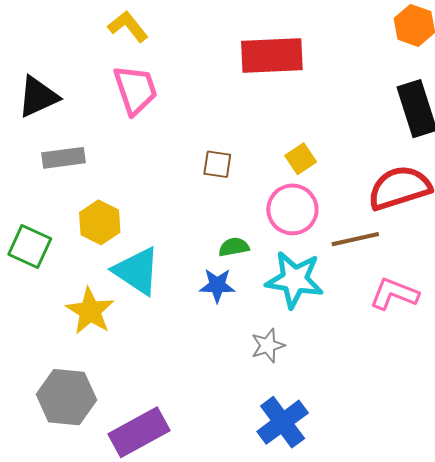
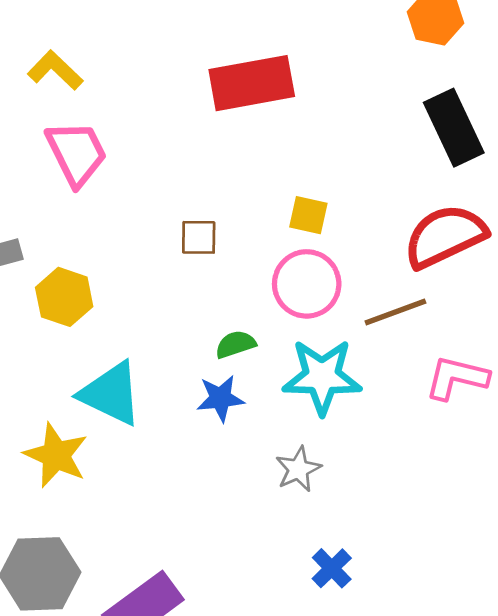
yellow square: (301, 159) -> (308, 215), turned -36
yellow hexagon: (100, 222) -> (64, 297), moved
blue cross: (283, 422) -> (332, 568), size x0.6

